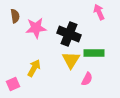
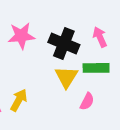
pink arrow: (99, 12) -> (100, 37), moved
yellow arrow: (34, 68) -> (19, 100), moved

